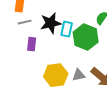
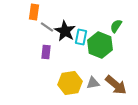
gray line: (25, 22) -> (47, 27), moved, turned 48
black star: (51, 23) -> (65, 31), turned -30

